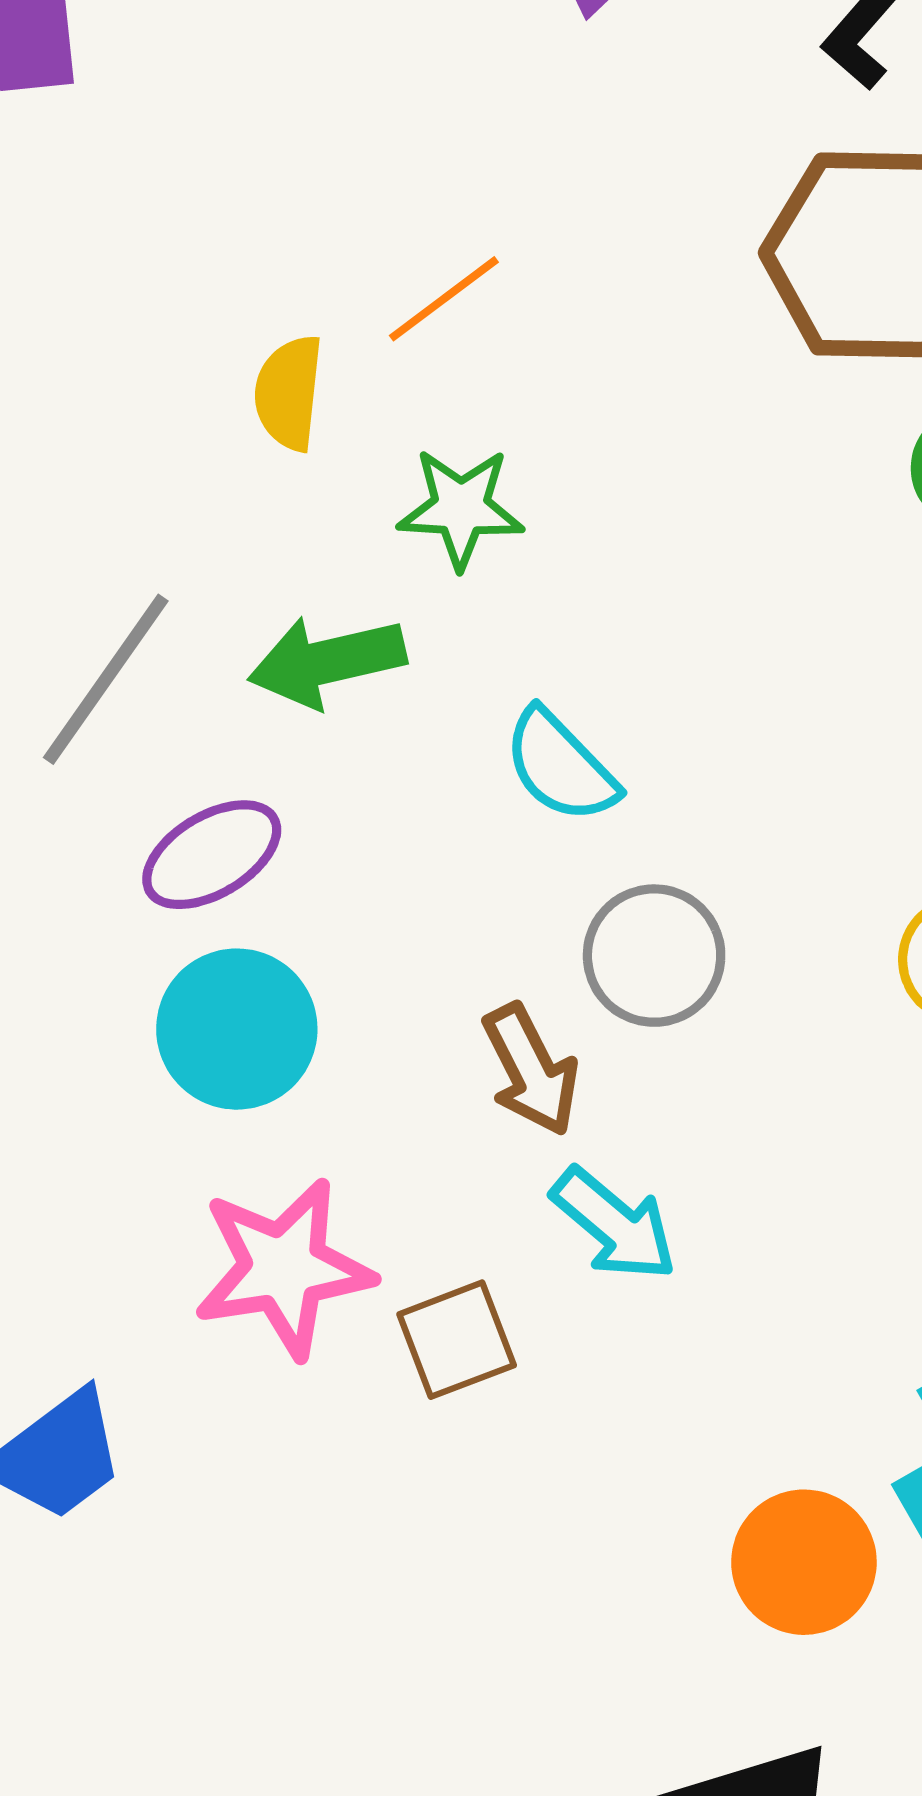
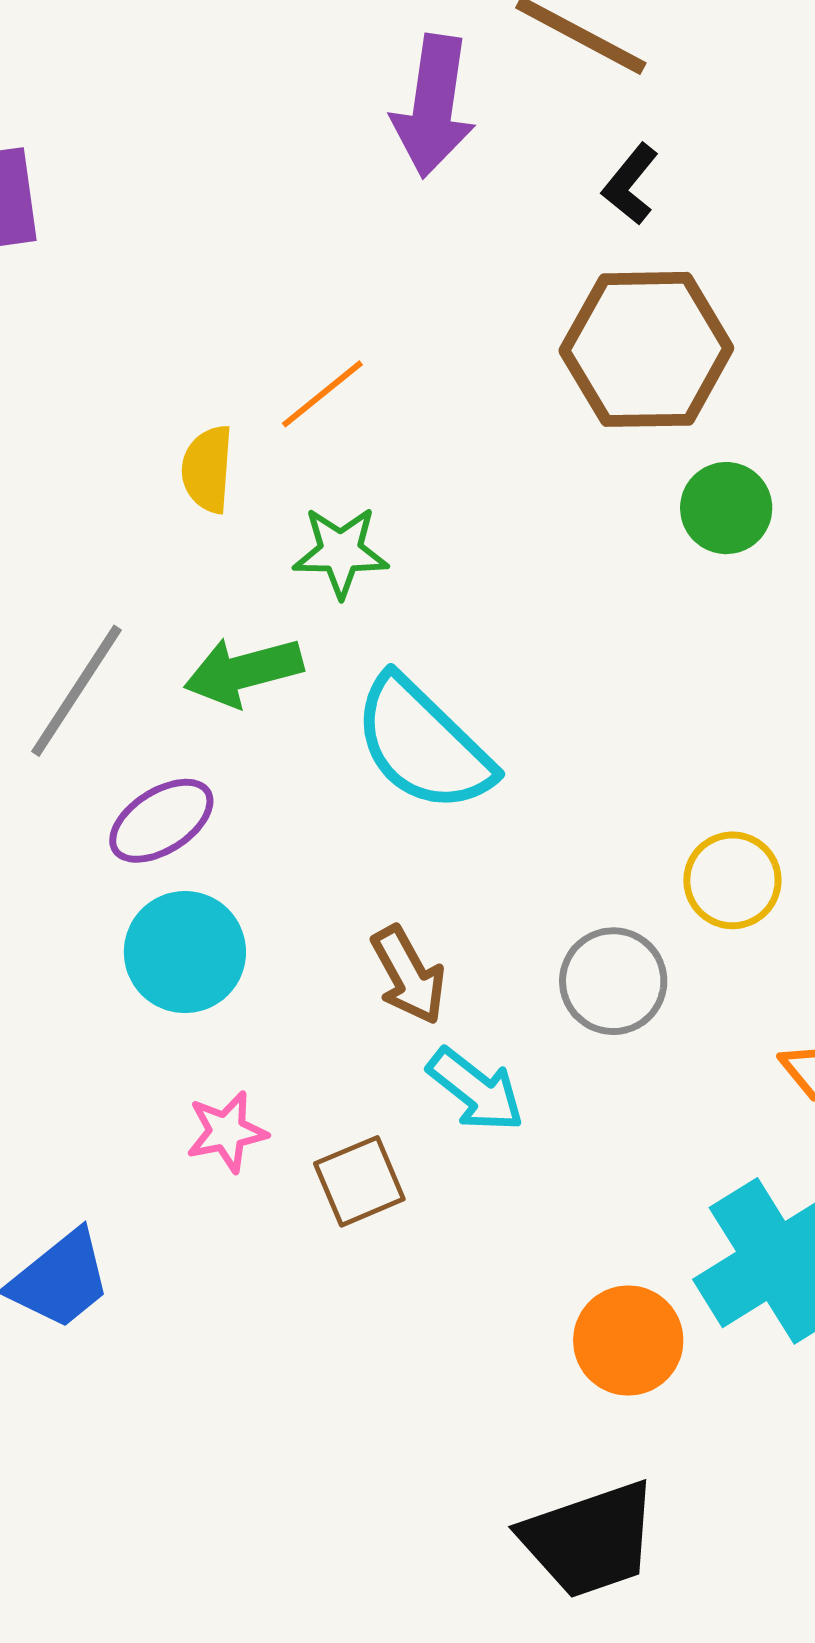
cyan semicircle: (560, 766) -> (423, 744), size x1.6
gray circle: (654, 956) -> (613, 981), moved
pink star: (284, 1268) -> (227, 1132), size x0.6

